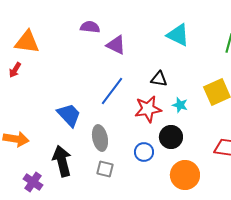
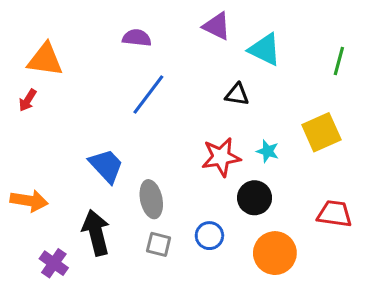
purple triangle: (116, 45) -> (217, 26), moved
black triangle: (159, 79) -> (237, 94), moved
blue line: (112, 91) -> (148, 94), moved
blue circle: (144, 152) -> (209, 236), moved

